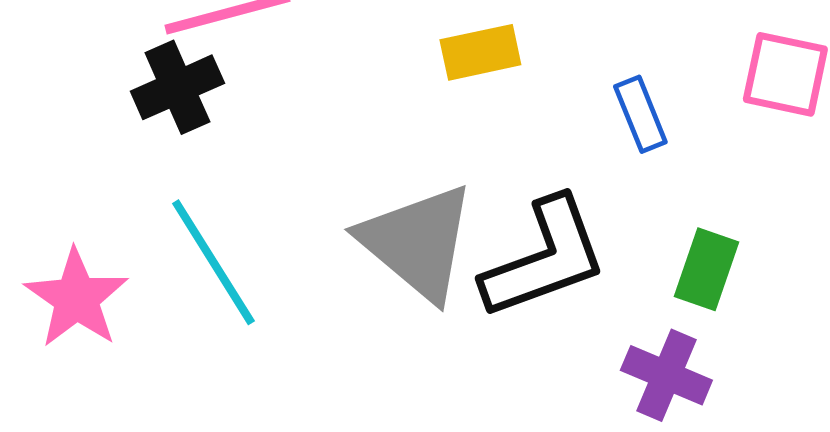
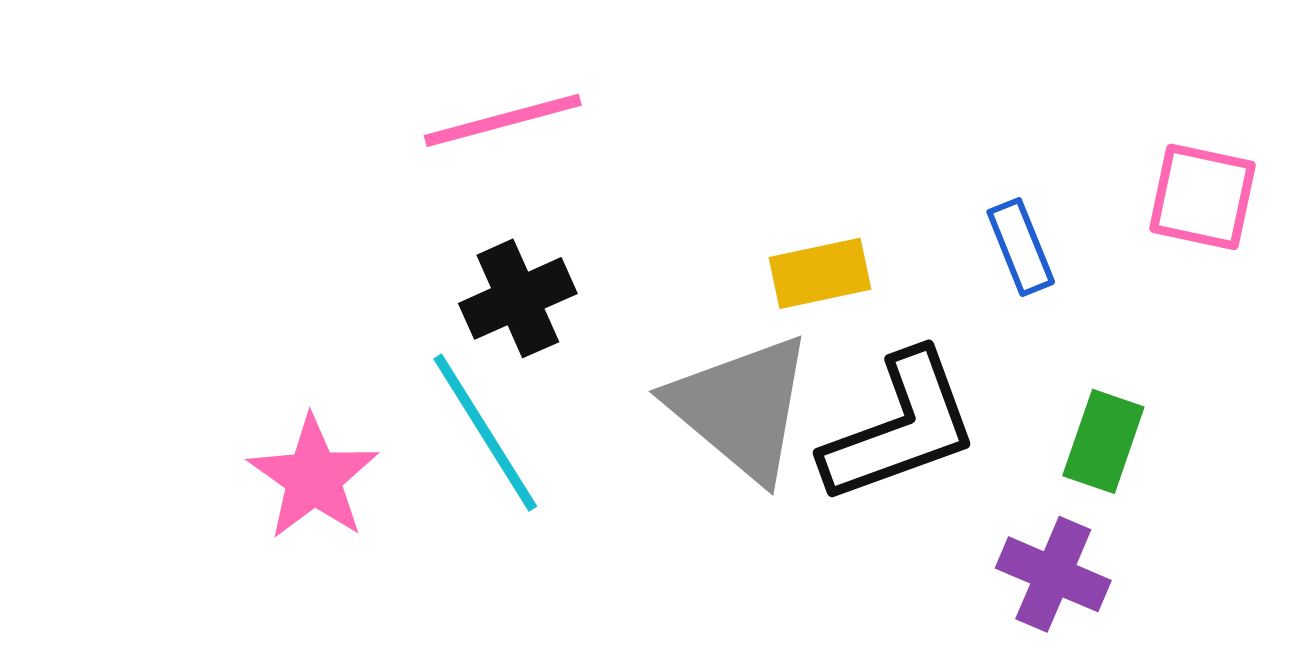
yellow rectangle: (480, 52) -> (820, 273), moved
black cross: (177, 87) -> (518, 298), moved

